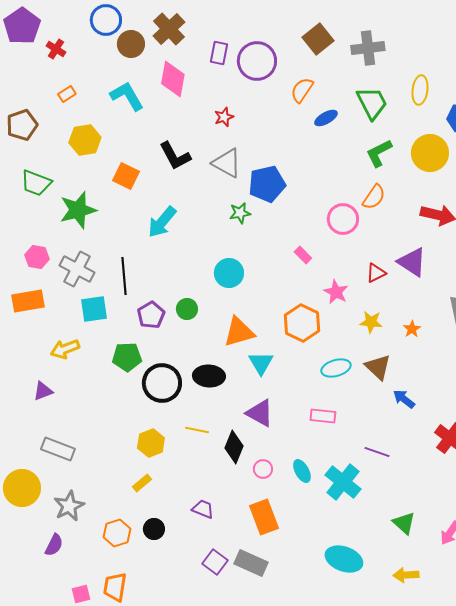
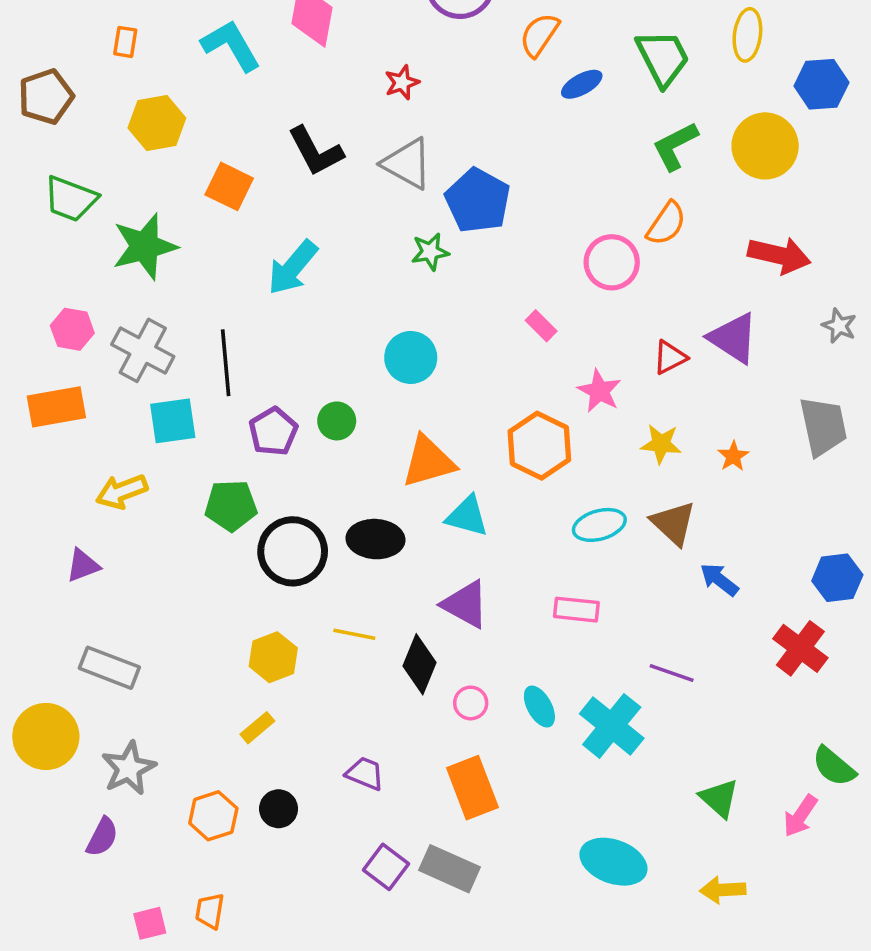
orange rectangle: (67, 94) -> (125, 42), turned -48
blue pentagon: (267, 184) -> (478, 201), turned -30
cyan triangle: (261, 363) -> (467, 516), turned -44
orange trapezoid: (115, 587) -> (210, 911), size x0.7

